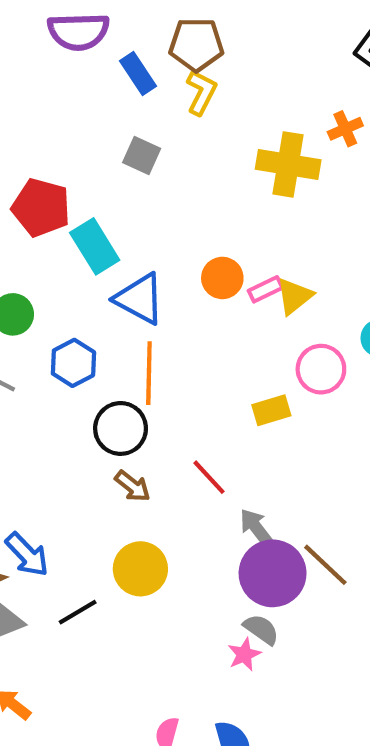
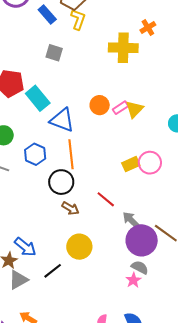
pink circle: (321, 369) -> (150, 163), moved

